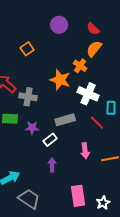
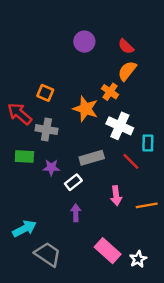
orange square: (27, 49) -> (45, 93), moved, turned -32
pink rectangle: (78, 196) -> (108, 251), turned -40

